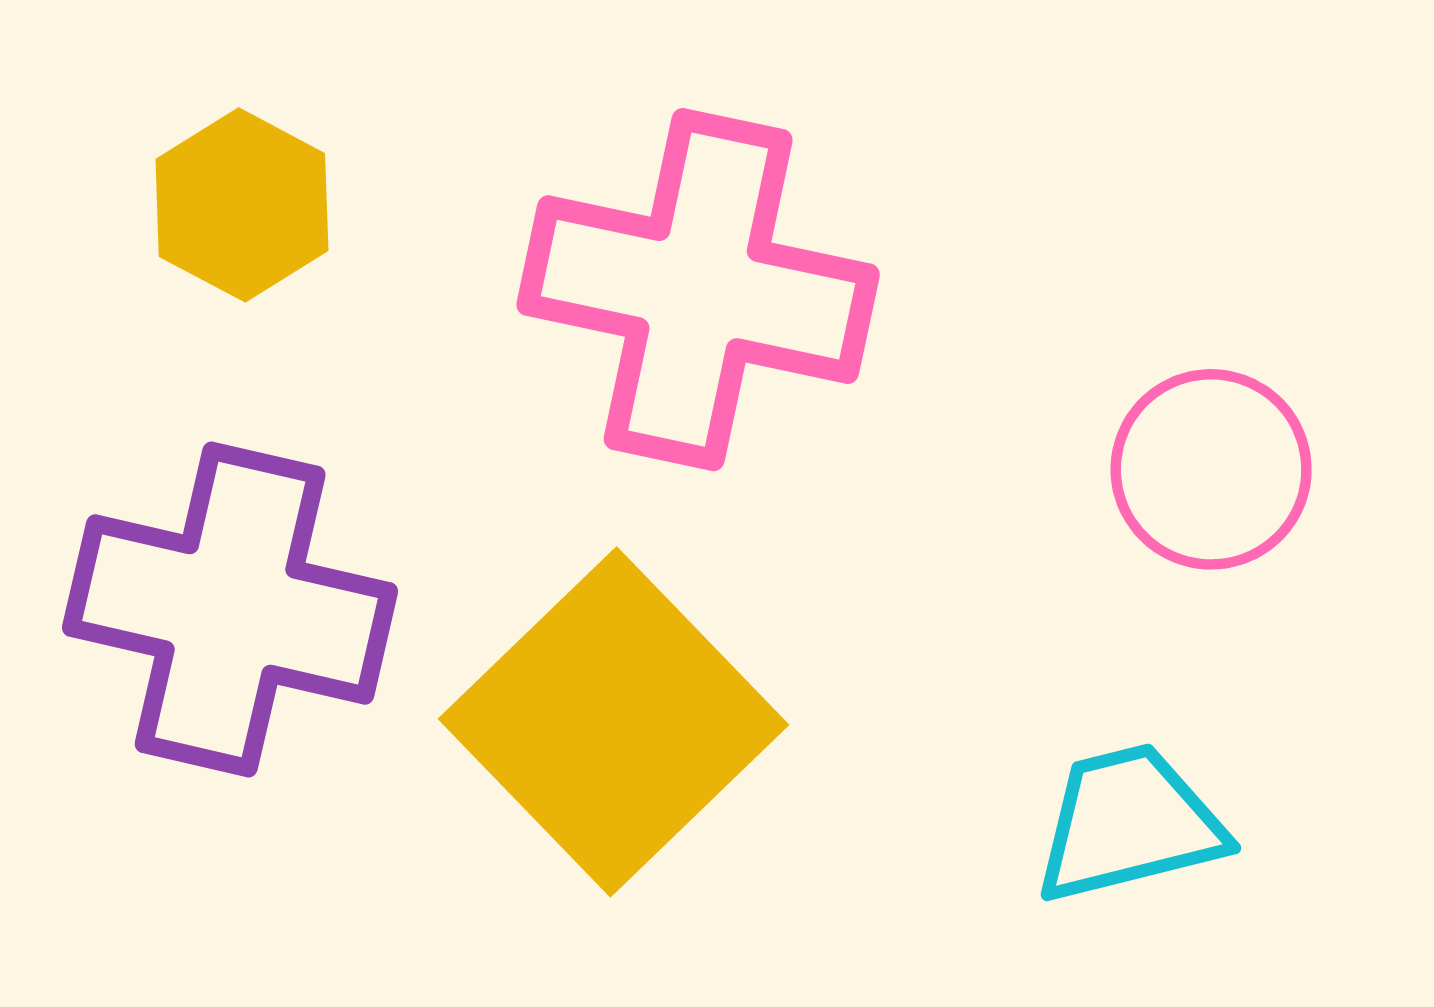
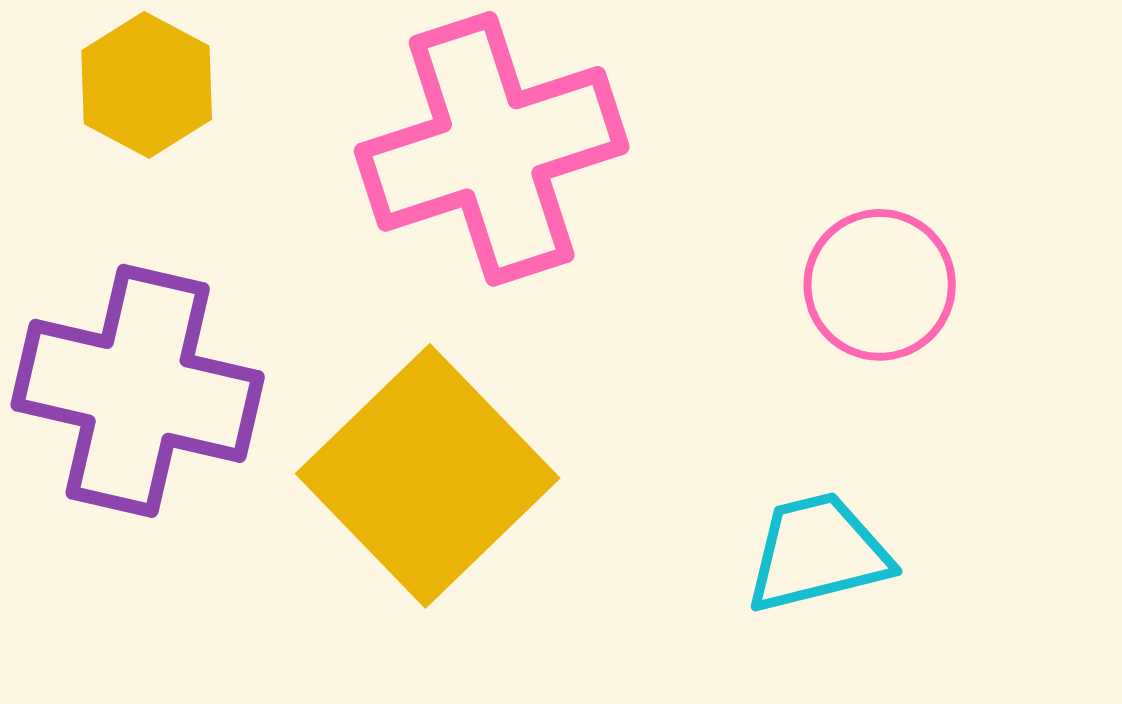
pink cross: (698, 290) -> (492, 149), turned -30

